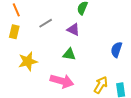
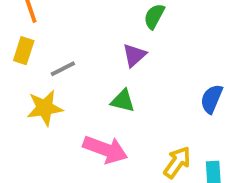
gray line: (46, 23) -> (63, 69), moved
purple triangle: (73, 30) -> (134, 55), turned 48

